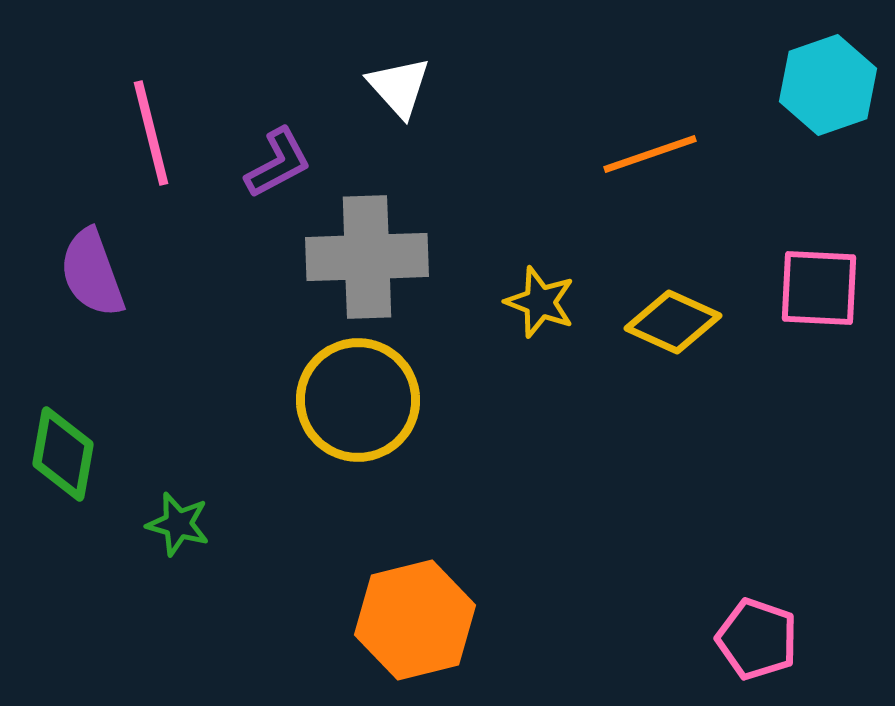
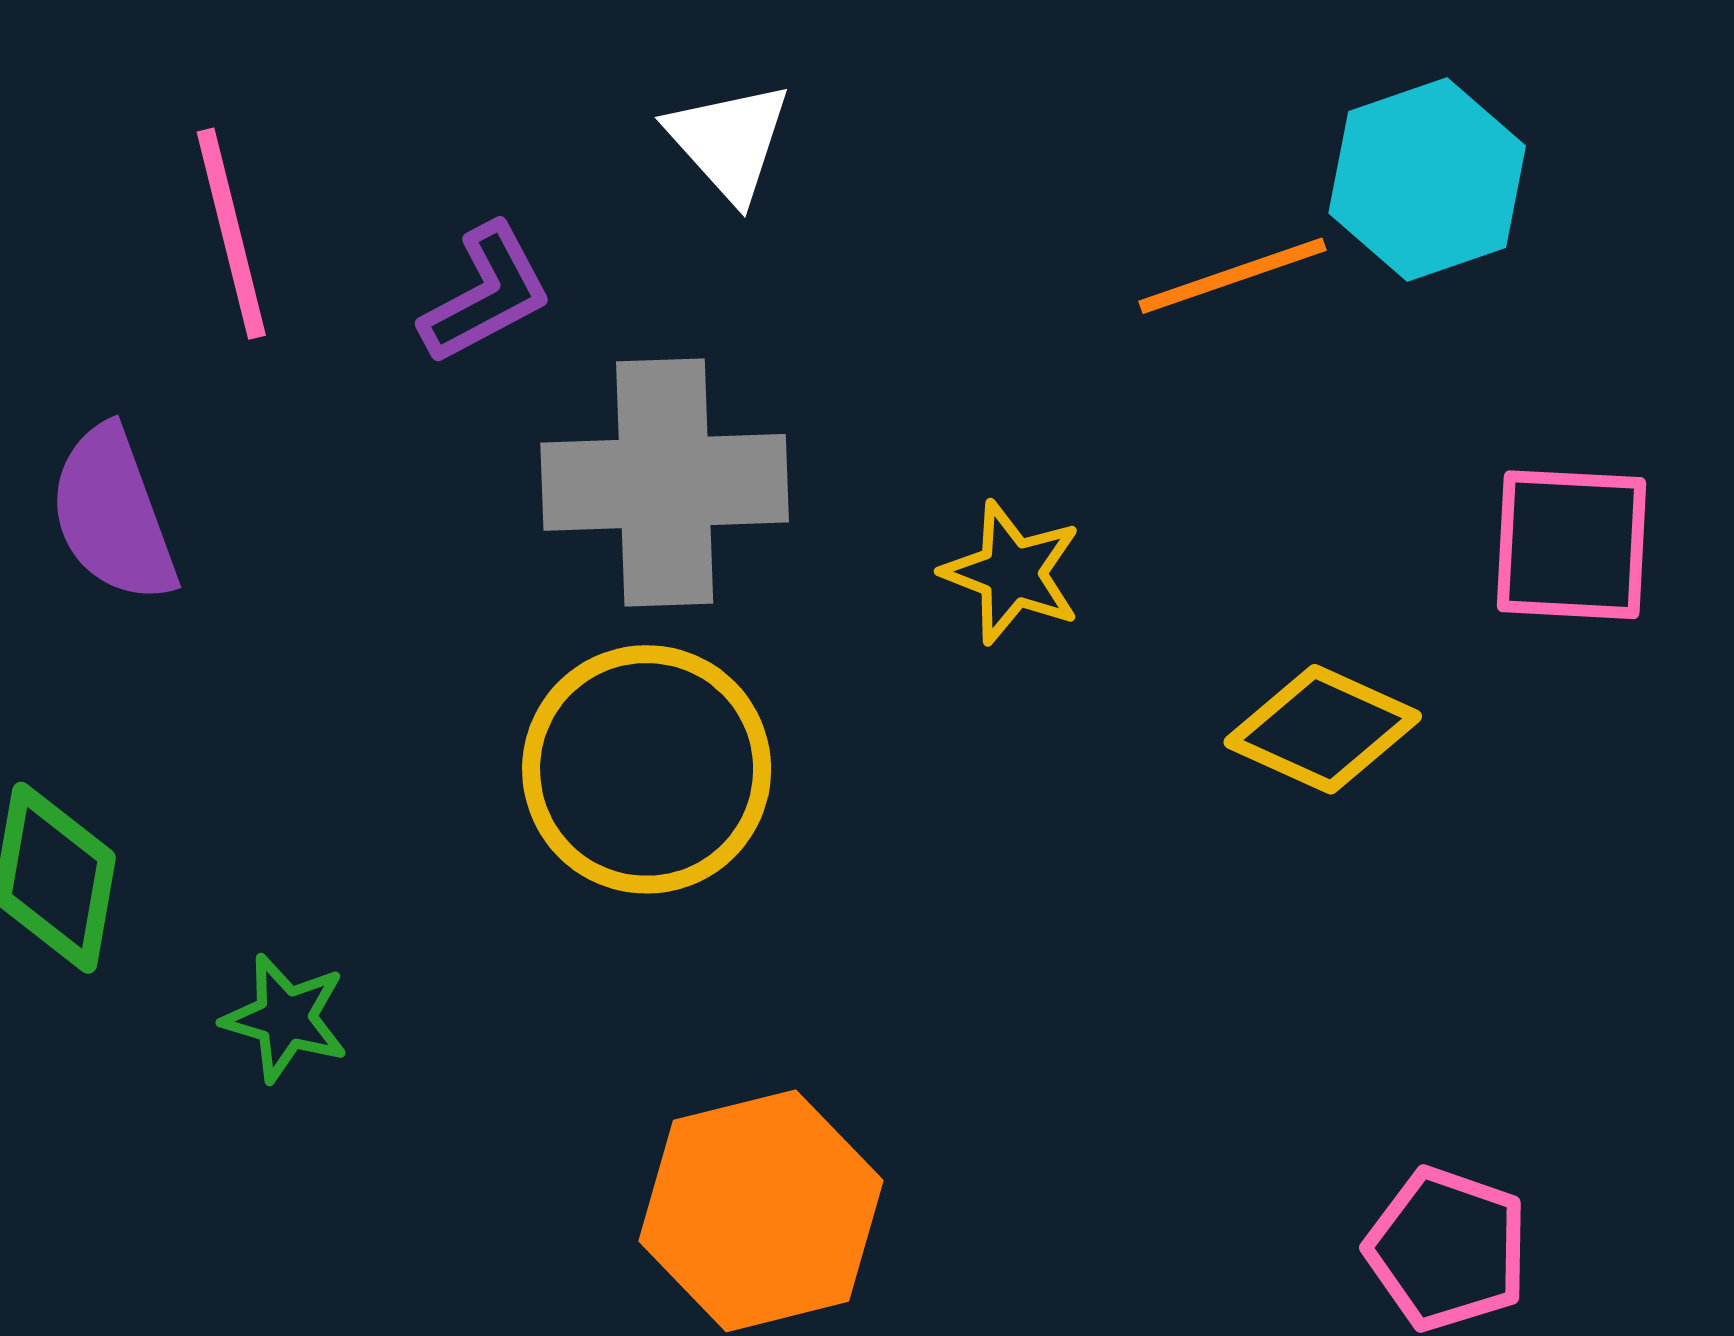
cyan hexagon: (828, 85) -> (1427, 179), moved
yellow diamond: (673, 322) -> (1323, 729), moved

